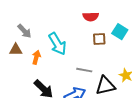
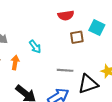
cyan arrow: (57, 44) -> (35, 47), size x0.6

